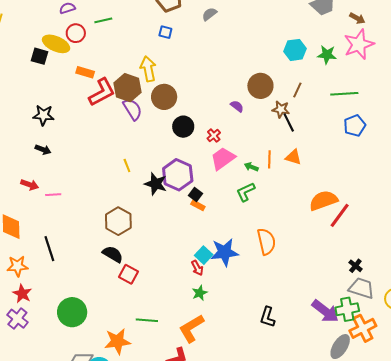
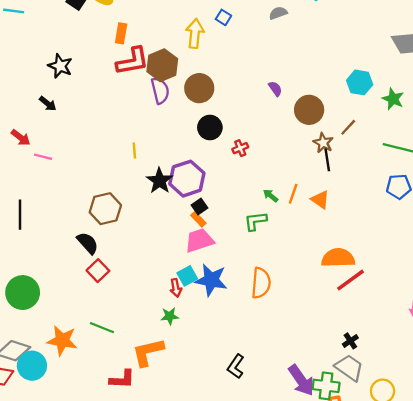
yellow arrow: (148, 69) -> (195, 33), moved
orange rectangle: (85, 72) -> (121, 33), turned 66
purple semicircle: (237, 106) -> (275, 89), moved
pink trapezoid: (223, 159) -> (199, 240), moved

